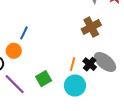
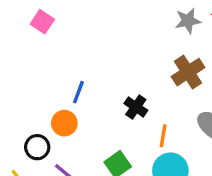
black cross: (90, 64) -> (136, 107), moved

